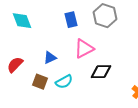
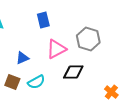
gray hexagon: (105, 16) -> (88, 39), moved

